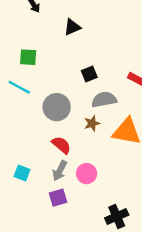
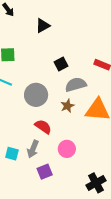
gray arrow: (60, 171) -> (33, 149), moved

